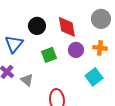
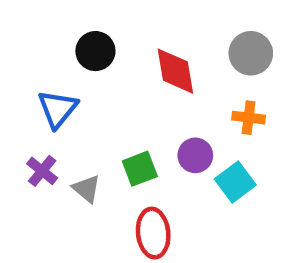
black circle: (37, 26) -> (95, 51), moved
purple circle: (76, 50) -> (195, 155), moved
green square: (49, 55) -> (140, 169), moved

